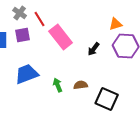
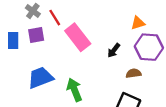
green arrow: (58, 85) -> (74, 90), size x1.5
brown semicircle: (81, 85) -> (134, 73), moved

